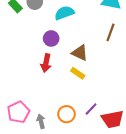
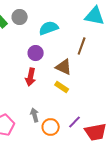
brown line: (110, 32) -> (82, 46), moved
gray arrow: (41, 121) -> (35, 115), moved

